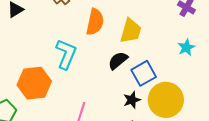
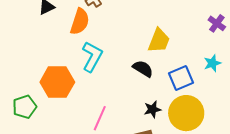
orange semicircle: (95, 22) -> (80, 22), moved
black semicircle: (118, 61) -> (143, 69), turned 65
blue square: (144, 73) -> (181, 78), moved

